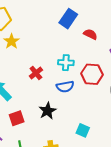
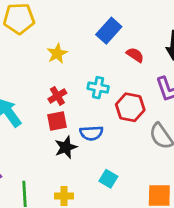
yellow star: (12, 41) -> (57, 54), moved
blue semicircle: (65, 87) -> (91, 133), moved
red square: (17, 118) -> (57, 121), moved

